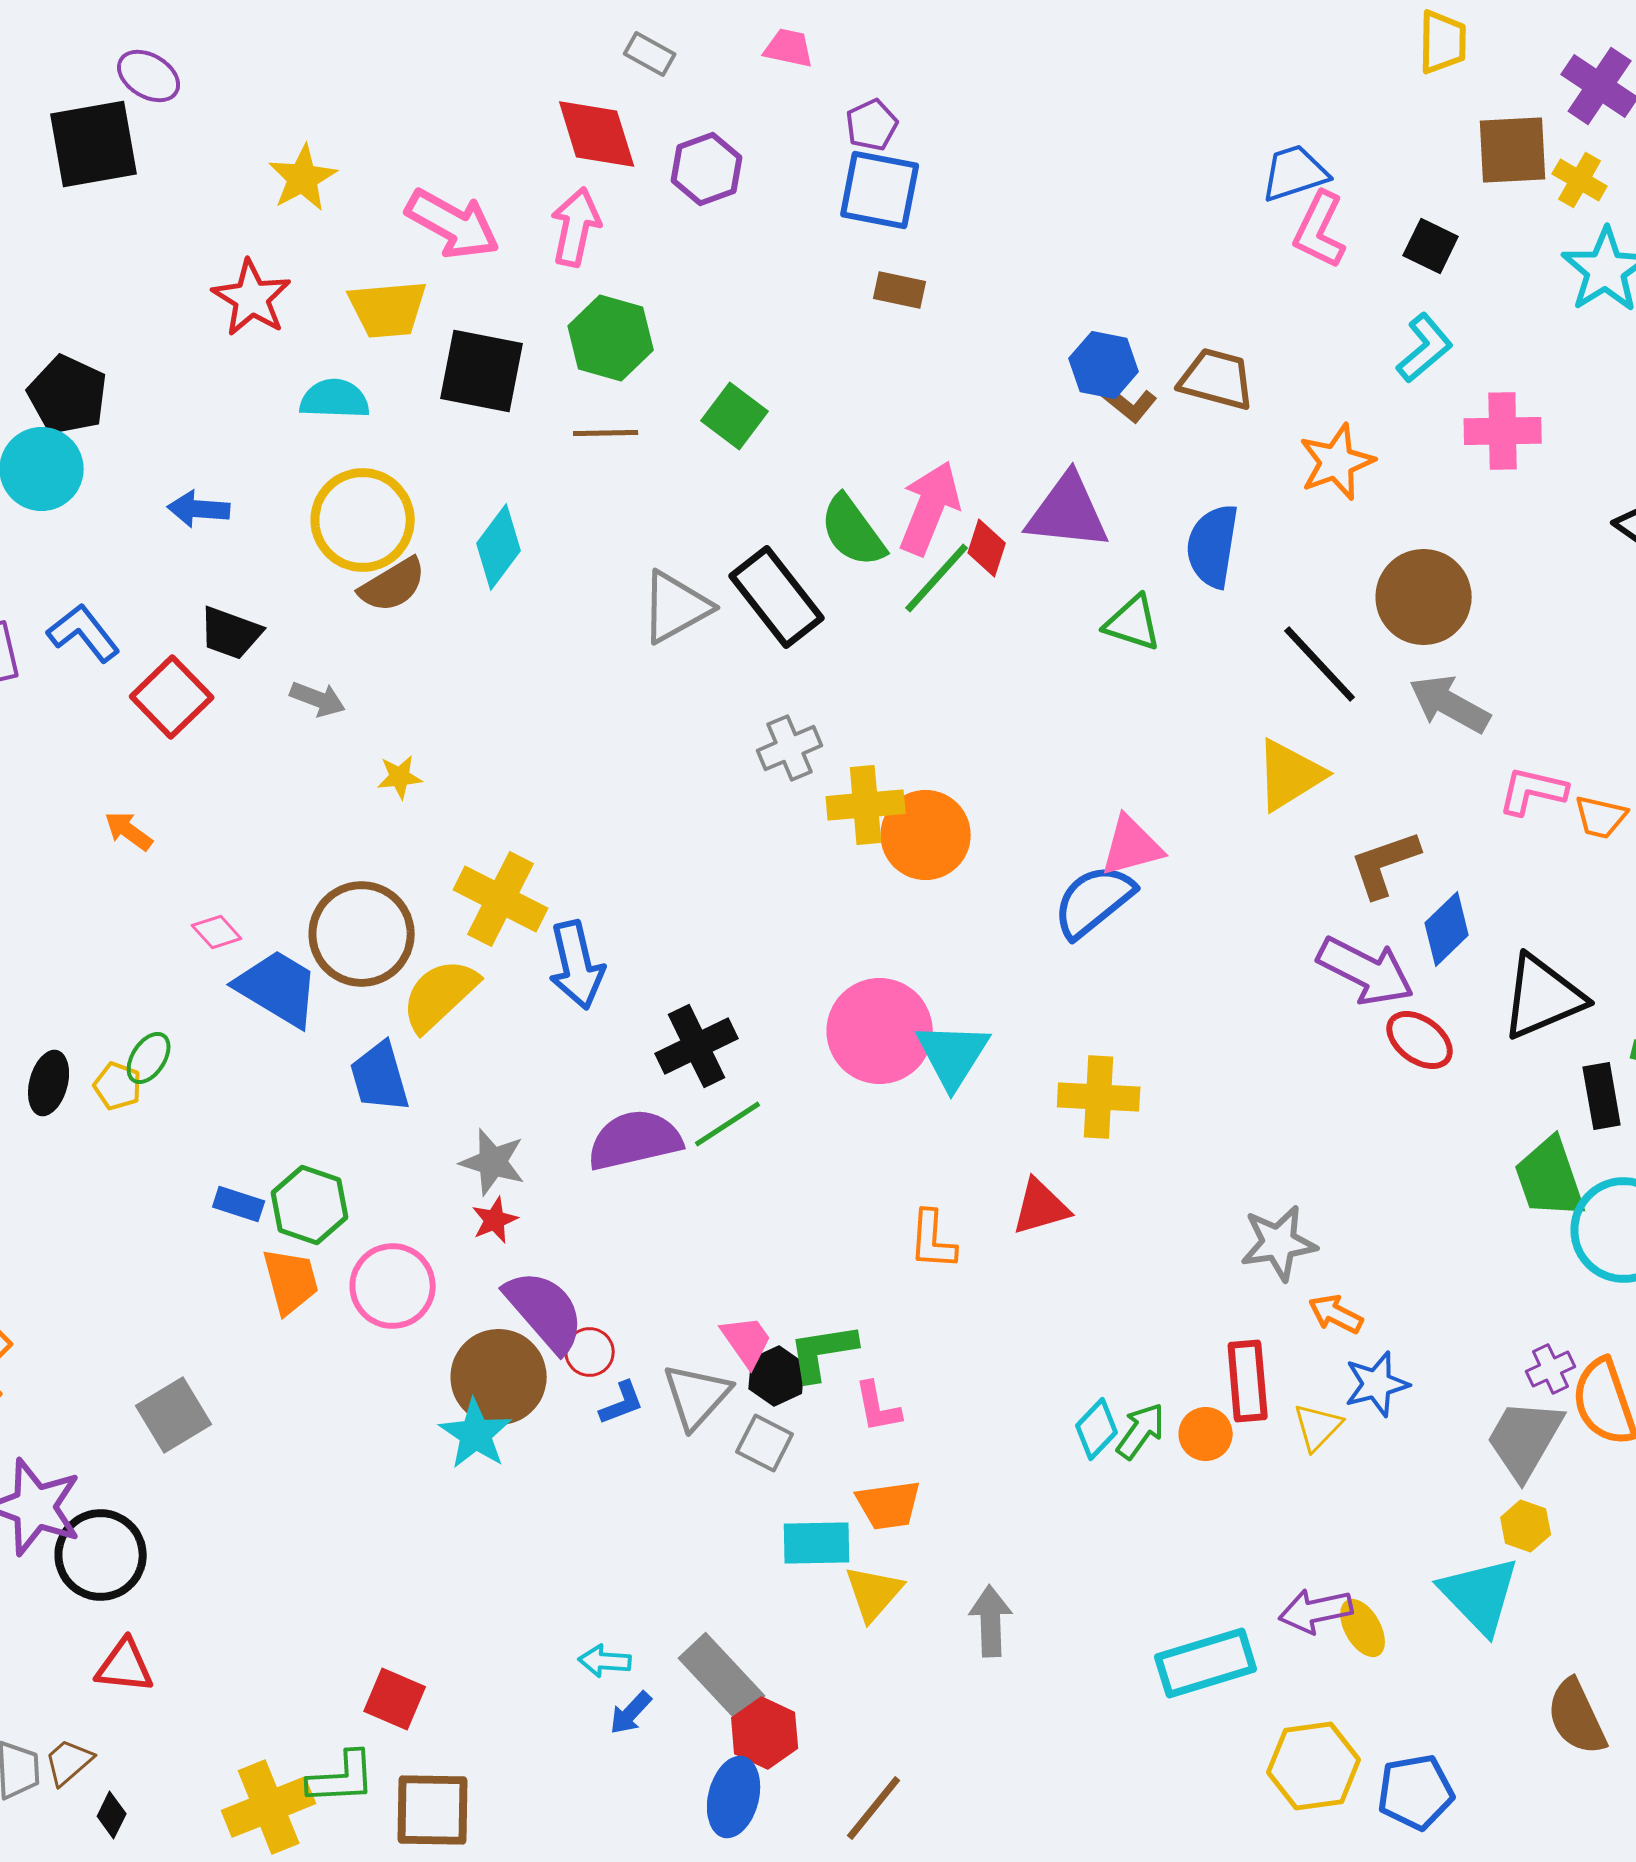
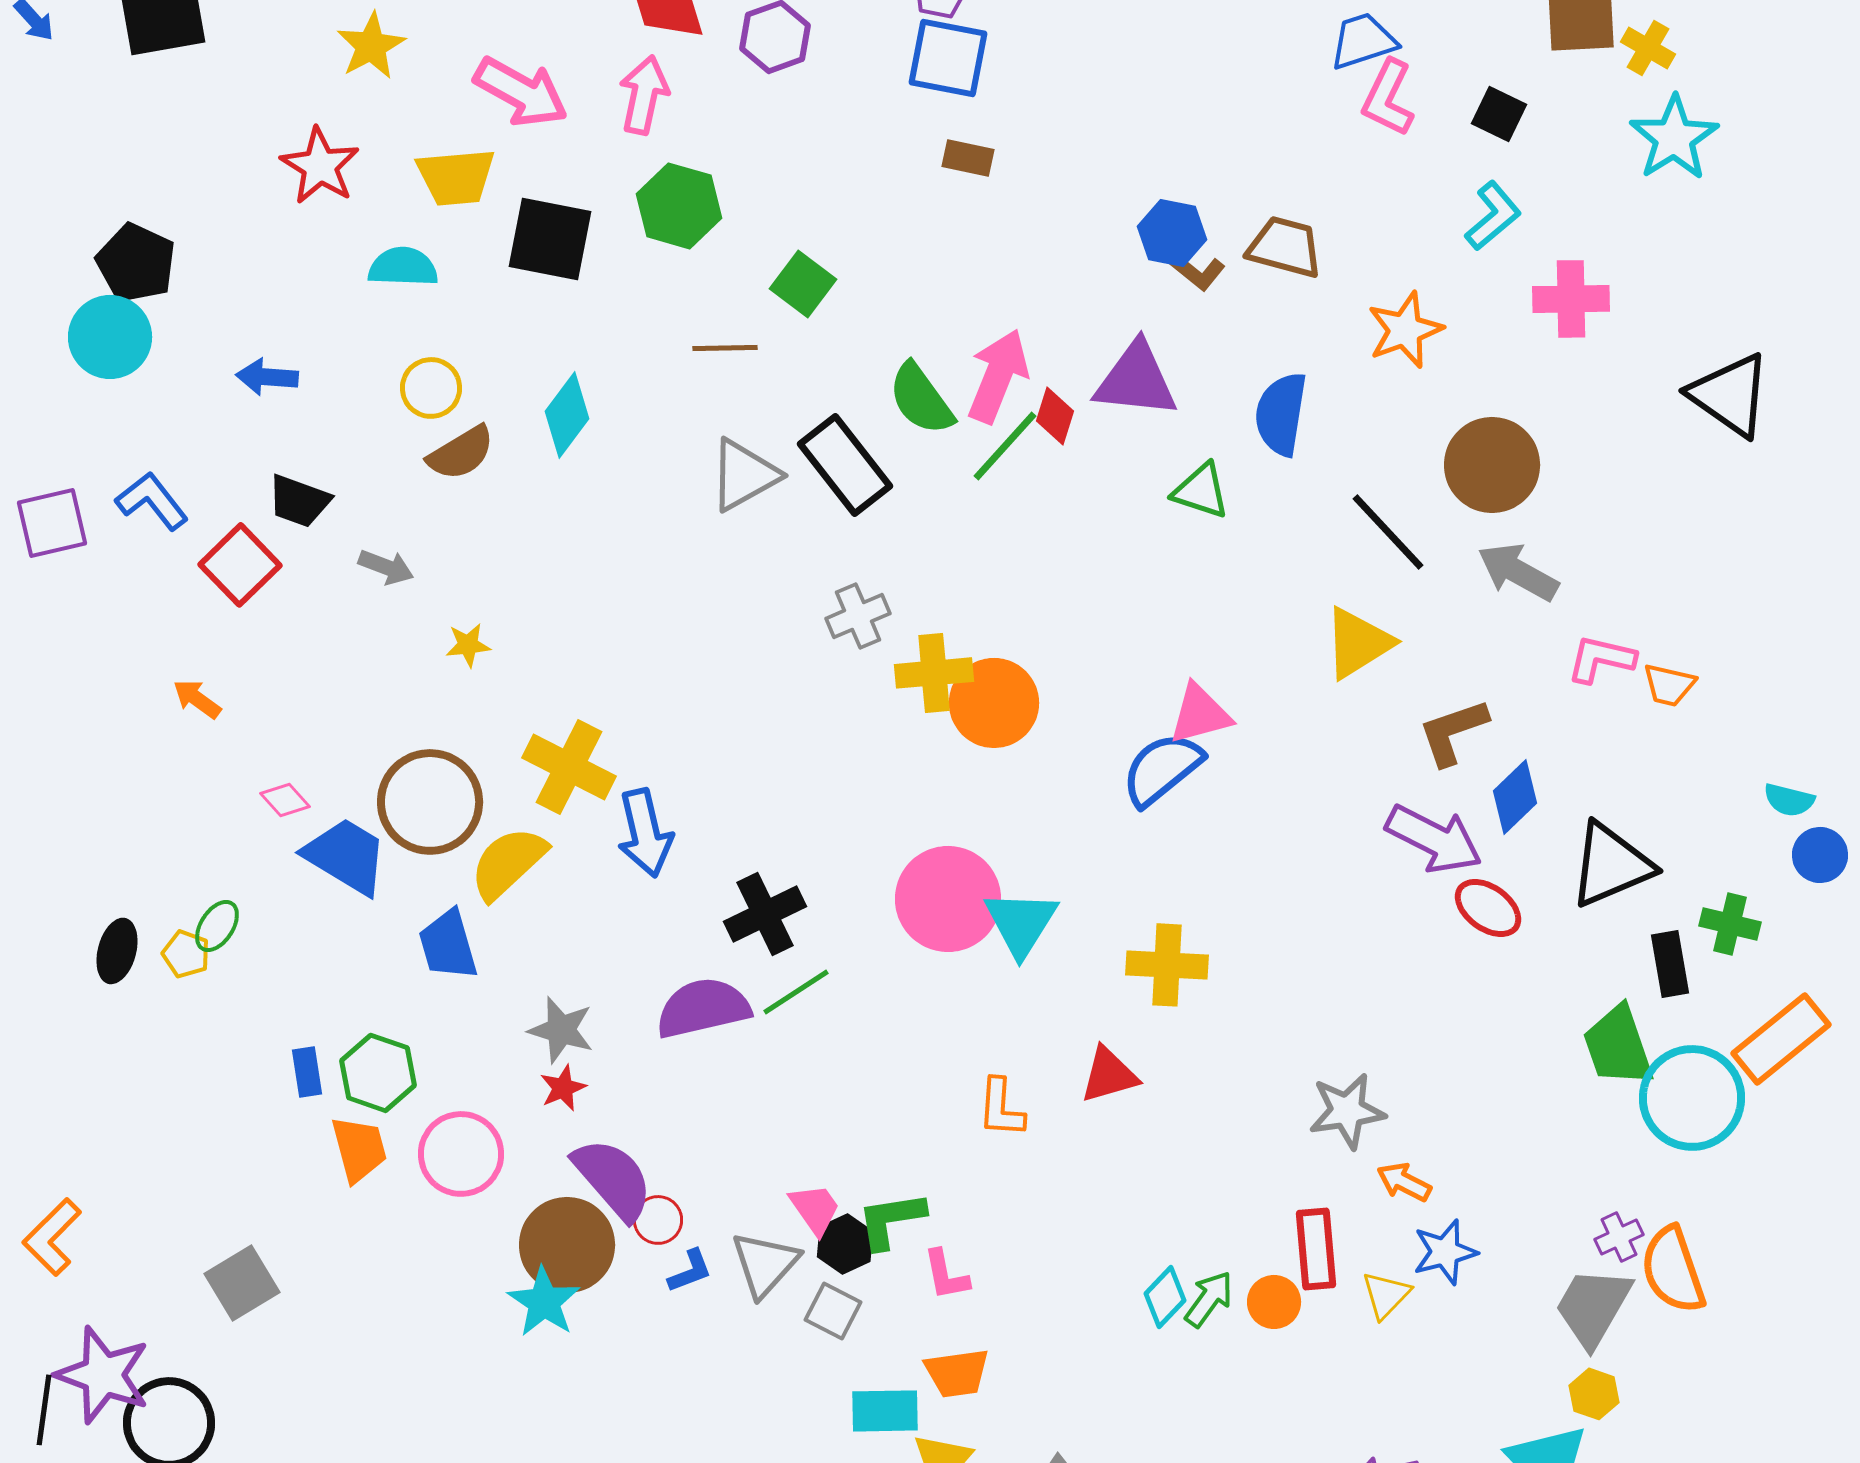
brown line: (606, 433) -> (725, 348), moved
yellow circle: (363, 520) -> (431, 388), size x0.6
blue rectangle: (239, 1204) -> (307, 1072), turned 63

